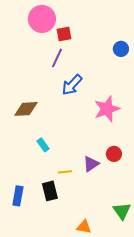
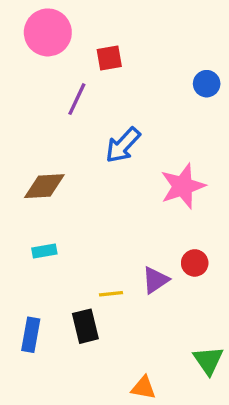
pink circle: (42, 19) -> (48, 32), moved
purple line: (57, 58) -> (77, 99), moved
cyan rectangle: (43, 145) -> (44, 251), moved, turned -64

